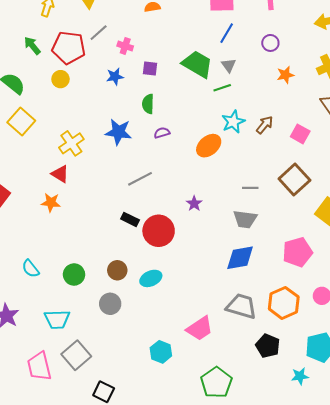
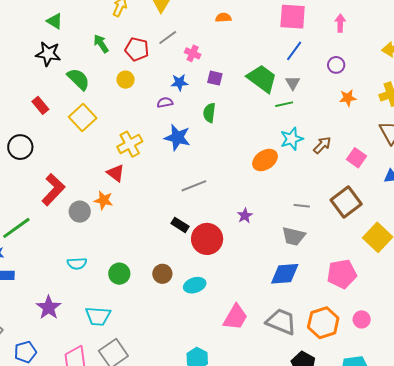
red pentagon: (69, 48) -> (137, 49), size x0.7
purple semicircle: (162, 133) -> (165, 102), moved
cyan semicircle: (30, 269) -> (77, 263), turned -60
gray circle: (110, 304) -> (80, 212), moved
pink trapezoid: (200, 329) -> (235, 317), moved, turned -32

